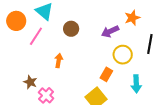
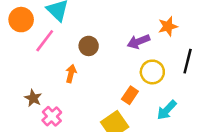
brown circle: (71, 29) -> (89, 46), moved
cyan arrow: (136, 84) -> (167, 110), turned 42

